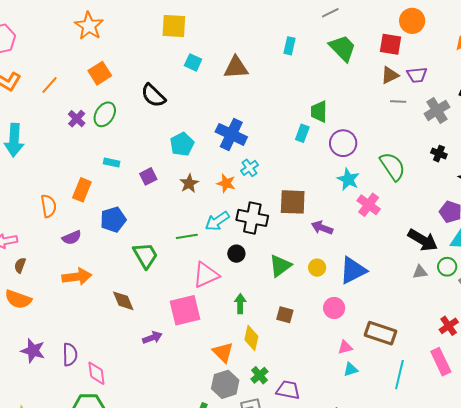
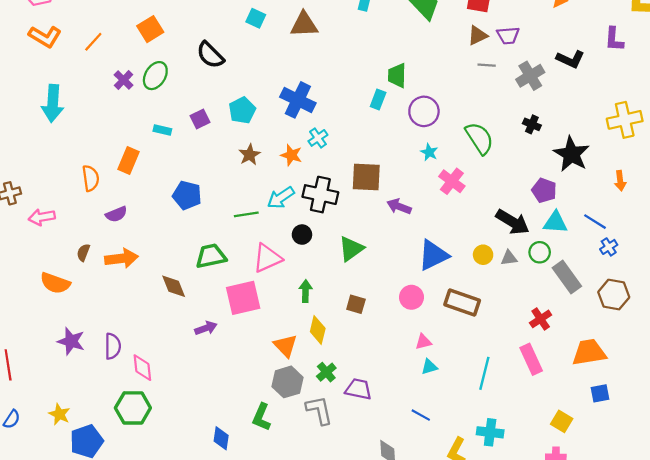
purple square: (148, 176) -> (200, 119), moved
cyan star: (348, 179) -> (429, 152), size x0.7
blue pentagon: (113, 220) -> (187, 195), moved, turned 30
green trapezoid: (145, 255) -> (211, 256), moved, turned -72
brown semicircle: (20, 265) -> (83, 252), moved
yellow circle: (317, 268) -> (483, 255), moved
brown rectangle: (380, 333) -> (462, 303), moved

